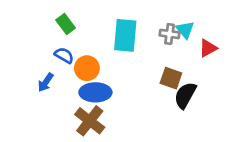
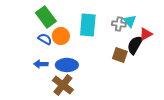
green rectangle: (66, 24) -> (46, 17), size x1.5
orange circle: (87, 68) -> (61, 36), moved
blue arrow: (46, 82) -> (41, 64), moved, turned 56
black semicircle: (185, 95) -> (135, 45), moved

